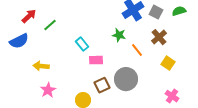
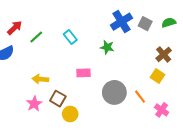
brown cross: (159, 37) -> (164, 54), moved
cyan rectangle: (82, 44) -> (70, 37), moved
orange line: (137, 50) -> (140, 97), moved
yellow arrow: (41, 66) -> (40, 79), moved
brown square: (102, 85) -> (58, 99), moved, turned -35

